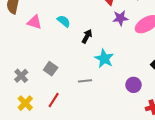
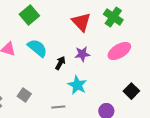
purple star: (120, 18) -> (82, 54), moved
cyan semicircle: (64, 21) -> (37, 48), size x1.5

